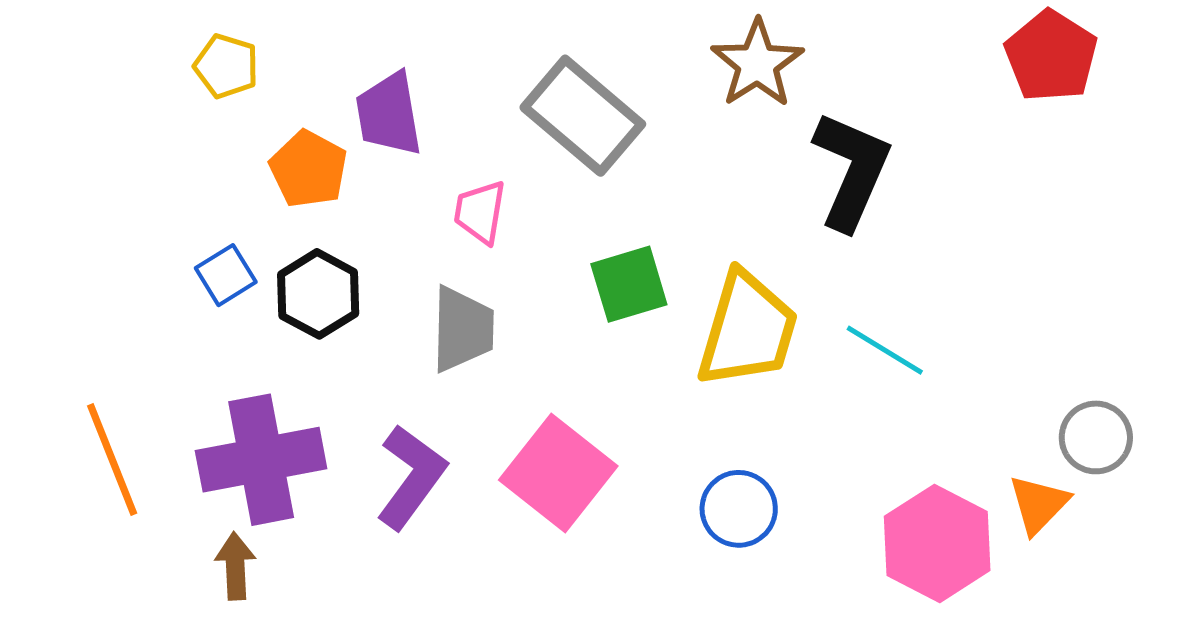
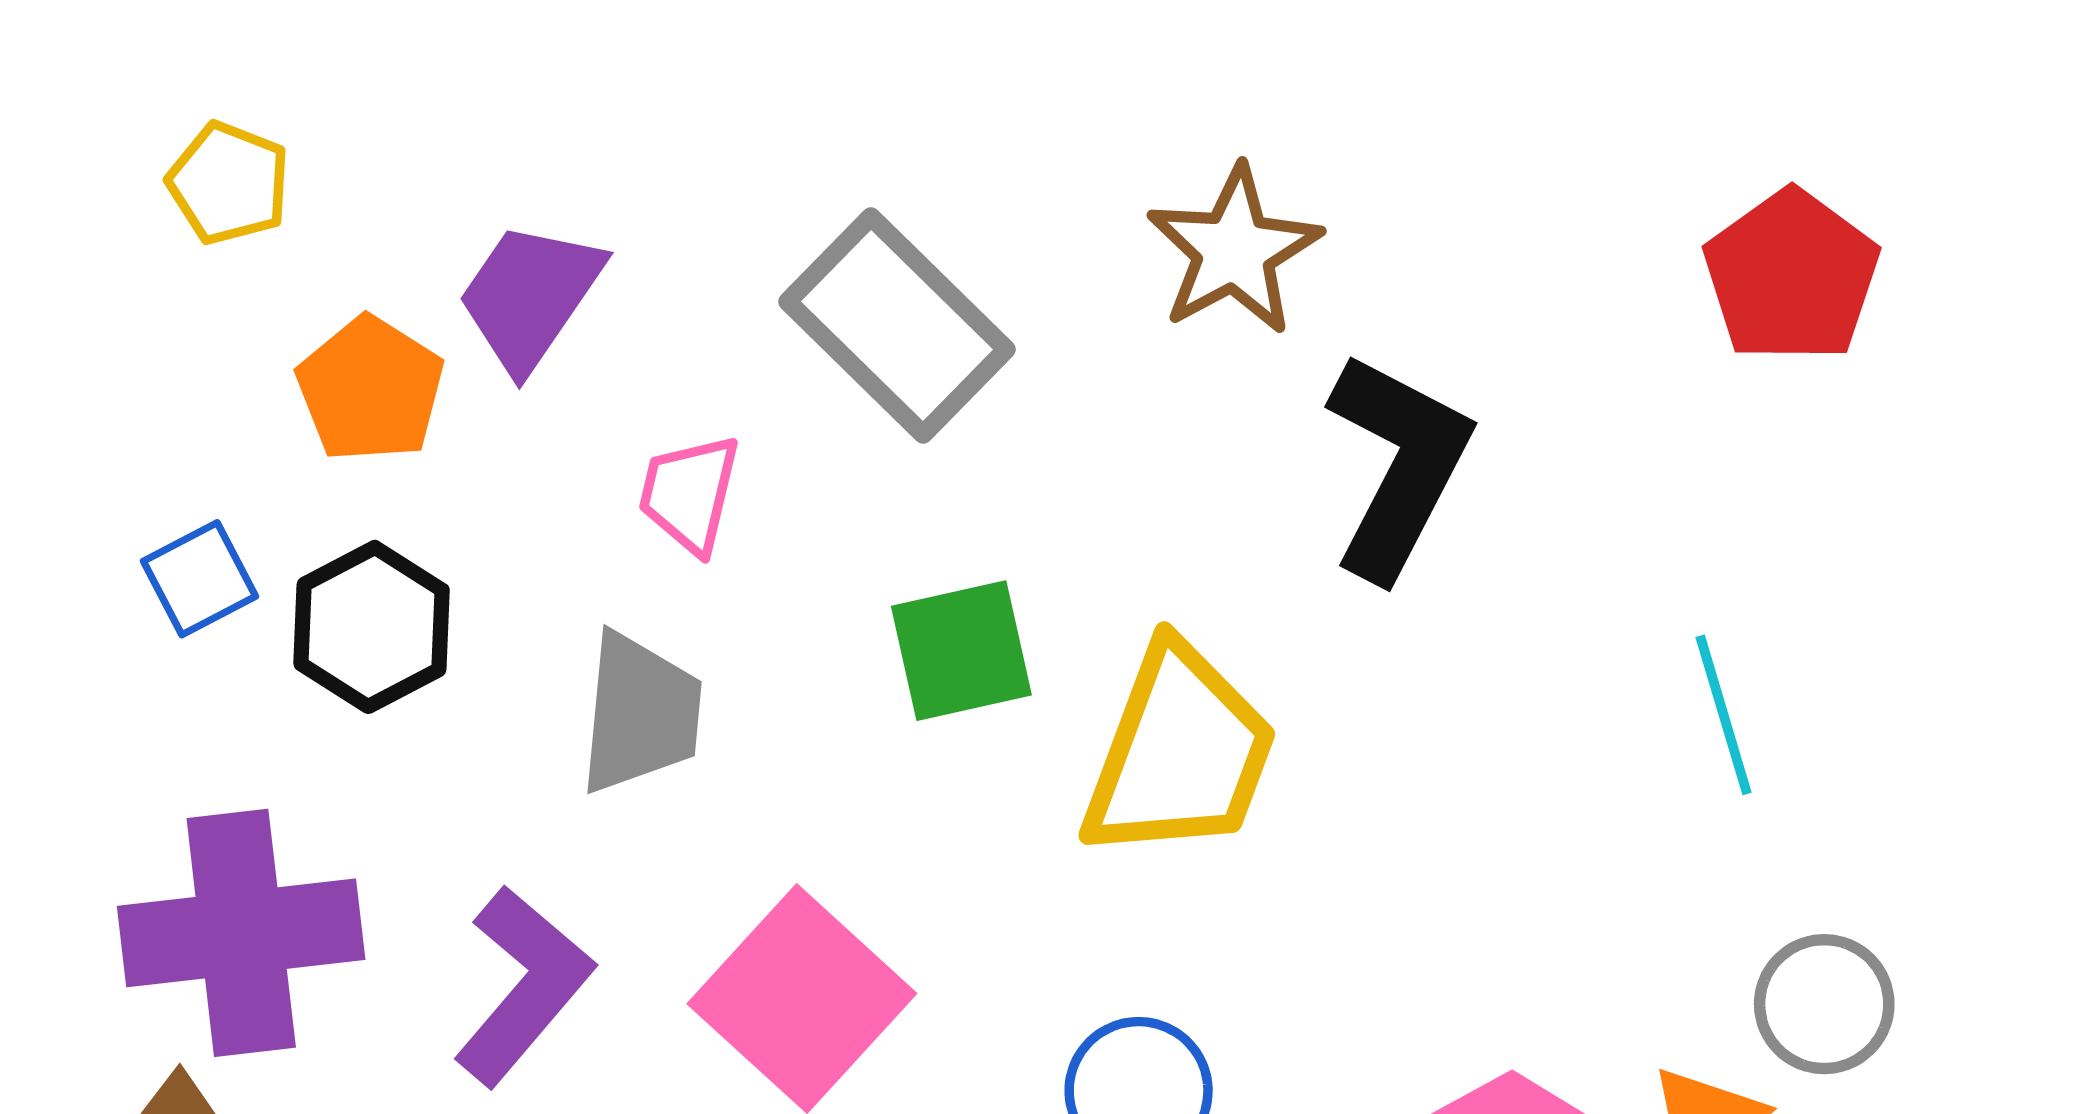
purple trapezoid: (389, 114) -> (530, 296), turned 40
cyan line: (885, 350) -> (1724, 715), moved, turned 38

